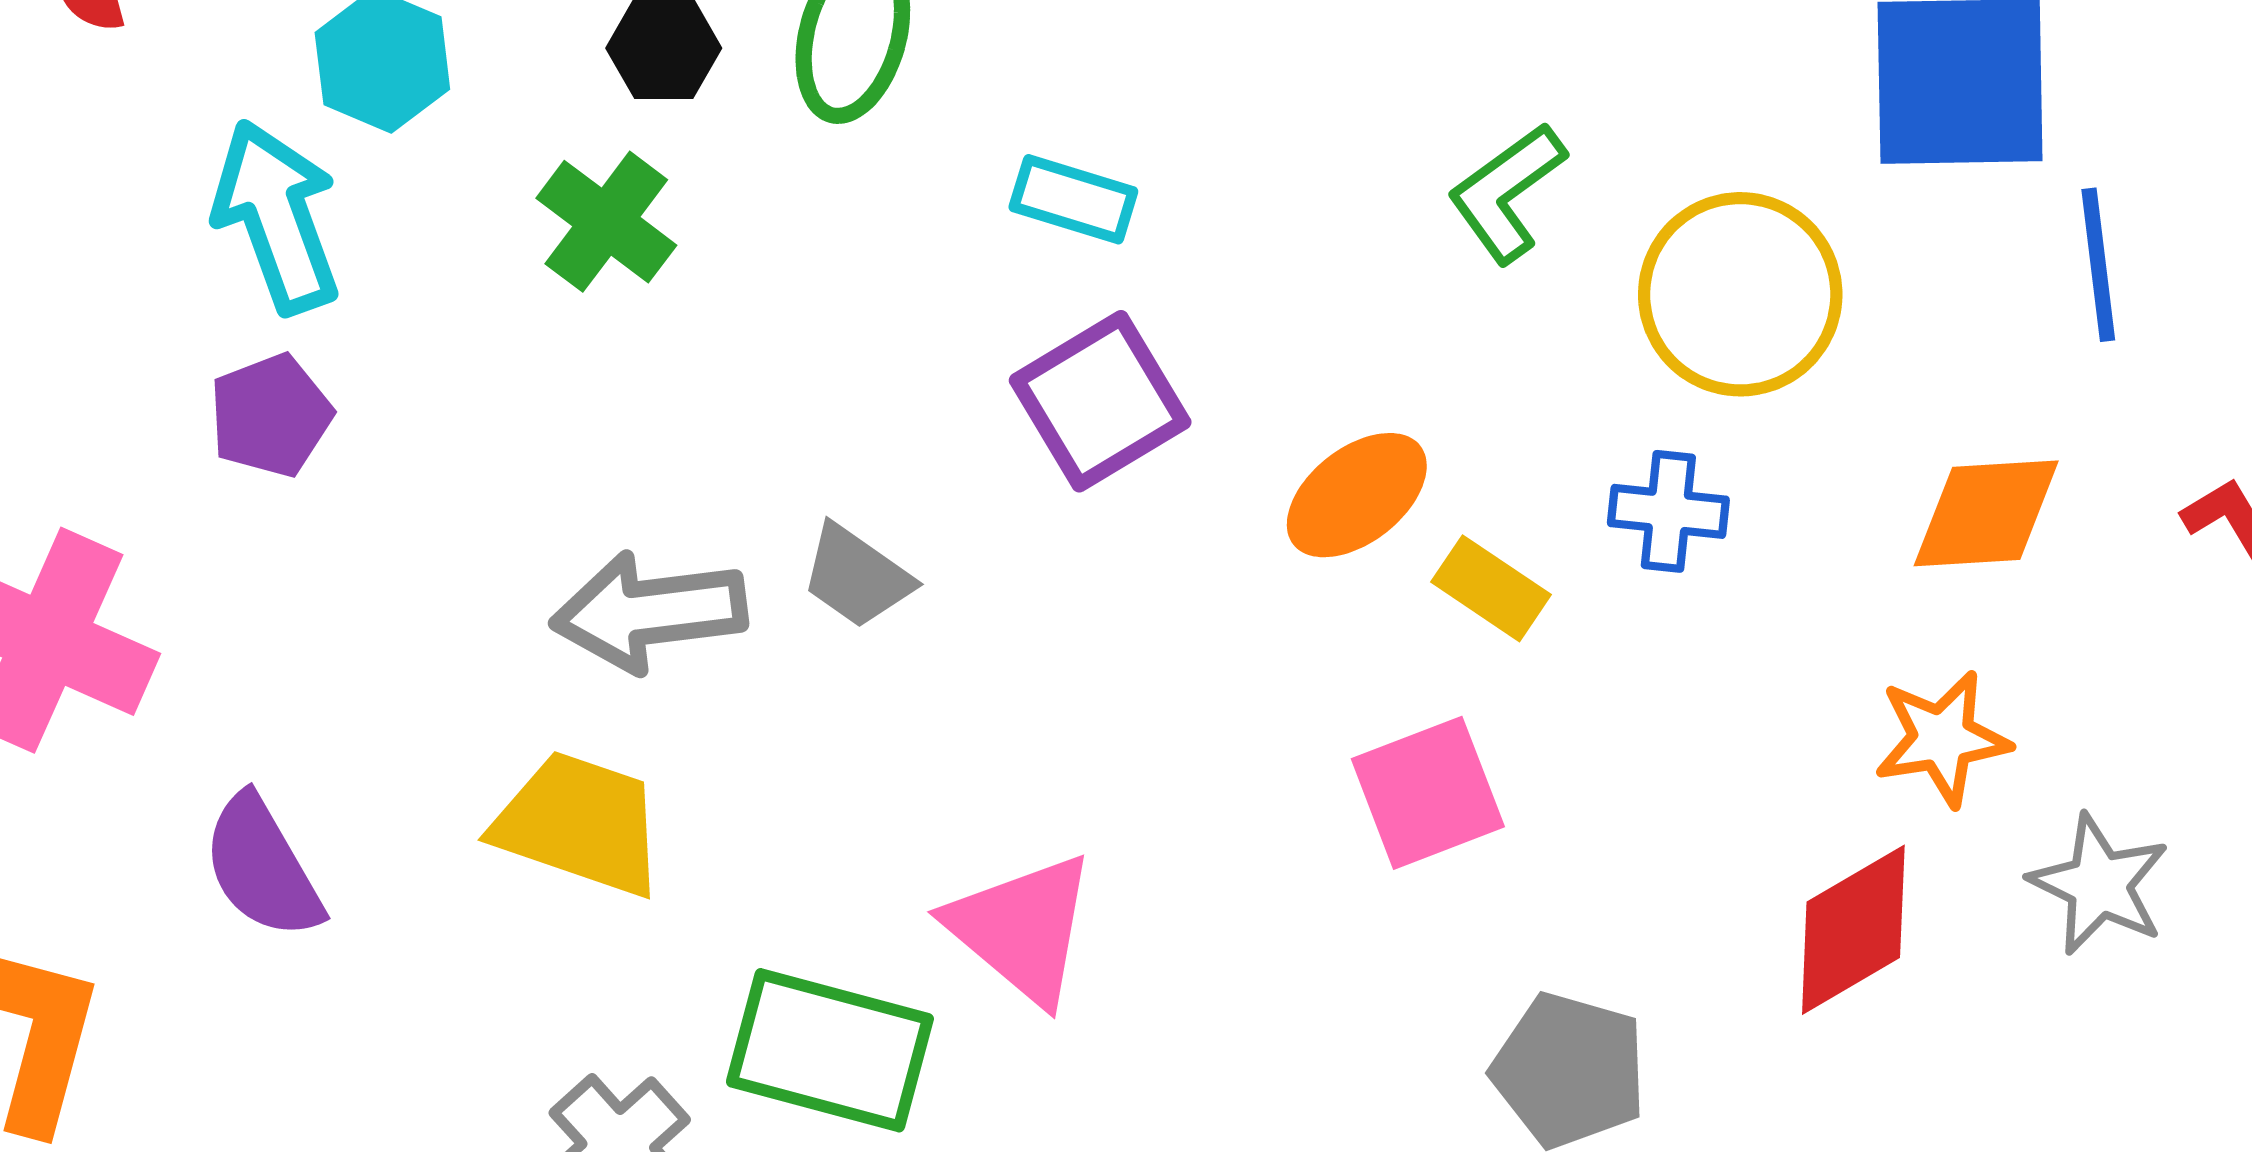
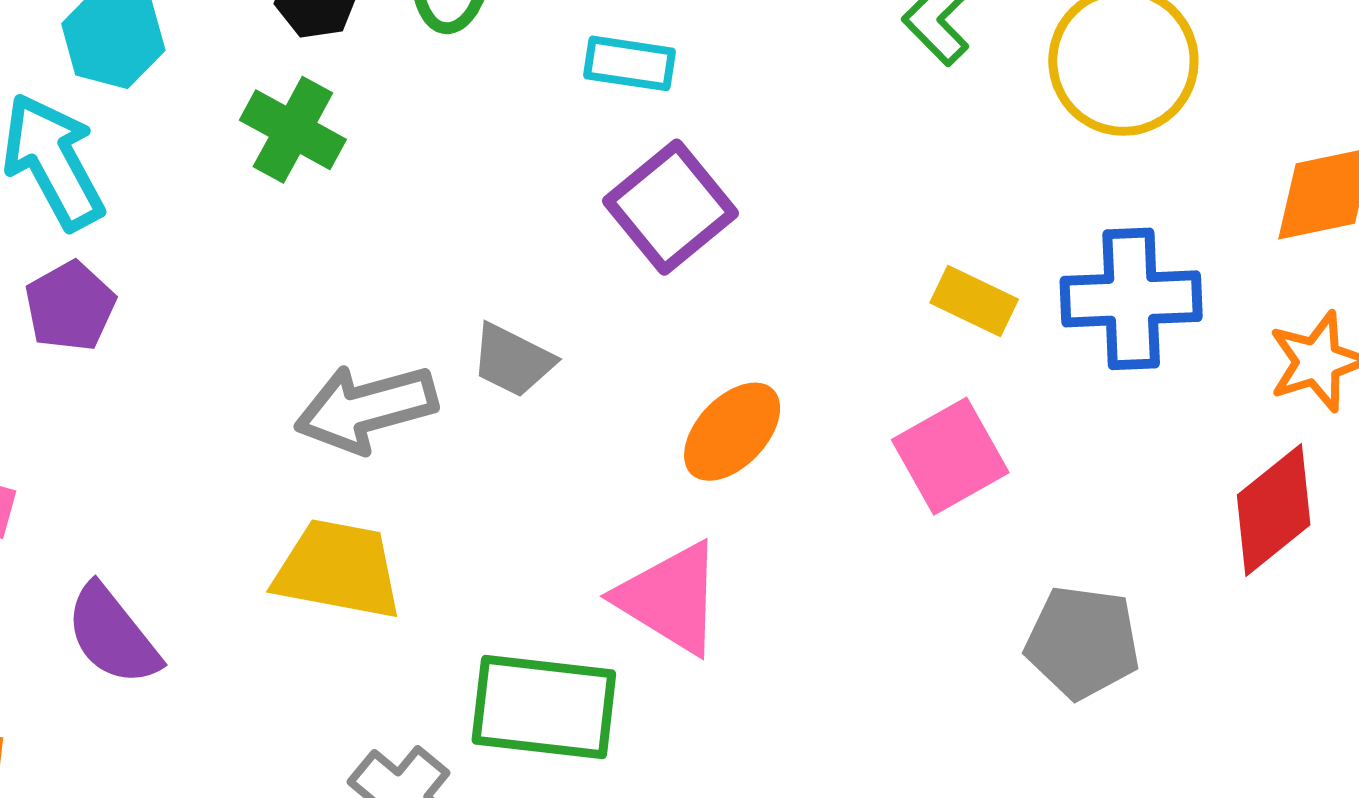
orange ellipse: (1357, 495) -> (732, 432), moved
blue cross: (1668, 511) -> (1131, 299), moved, size x1.6

